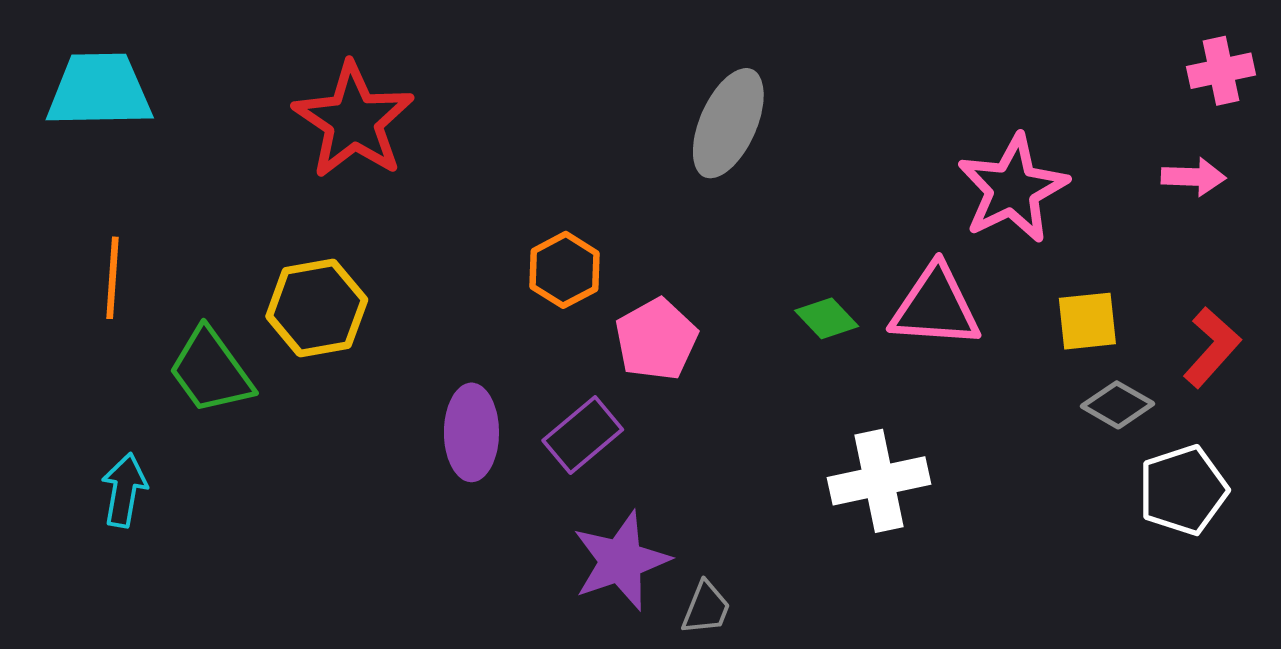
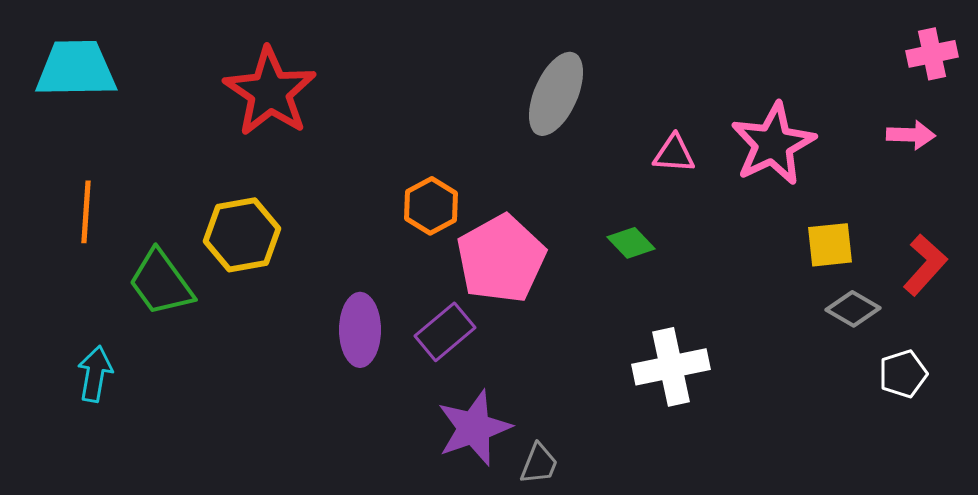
pink triangle: (935, 307) -> (674, 154), moved, size x0.6
pink pentagon: (656, 339) -> (501, 259), size x1.4
white pentagon: (1183, 490) -> (903, 374), size x0.7

